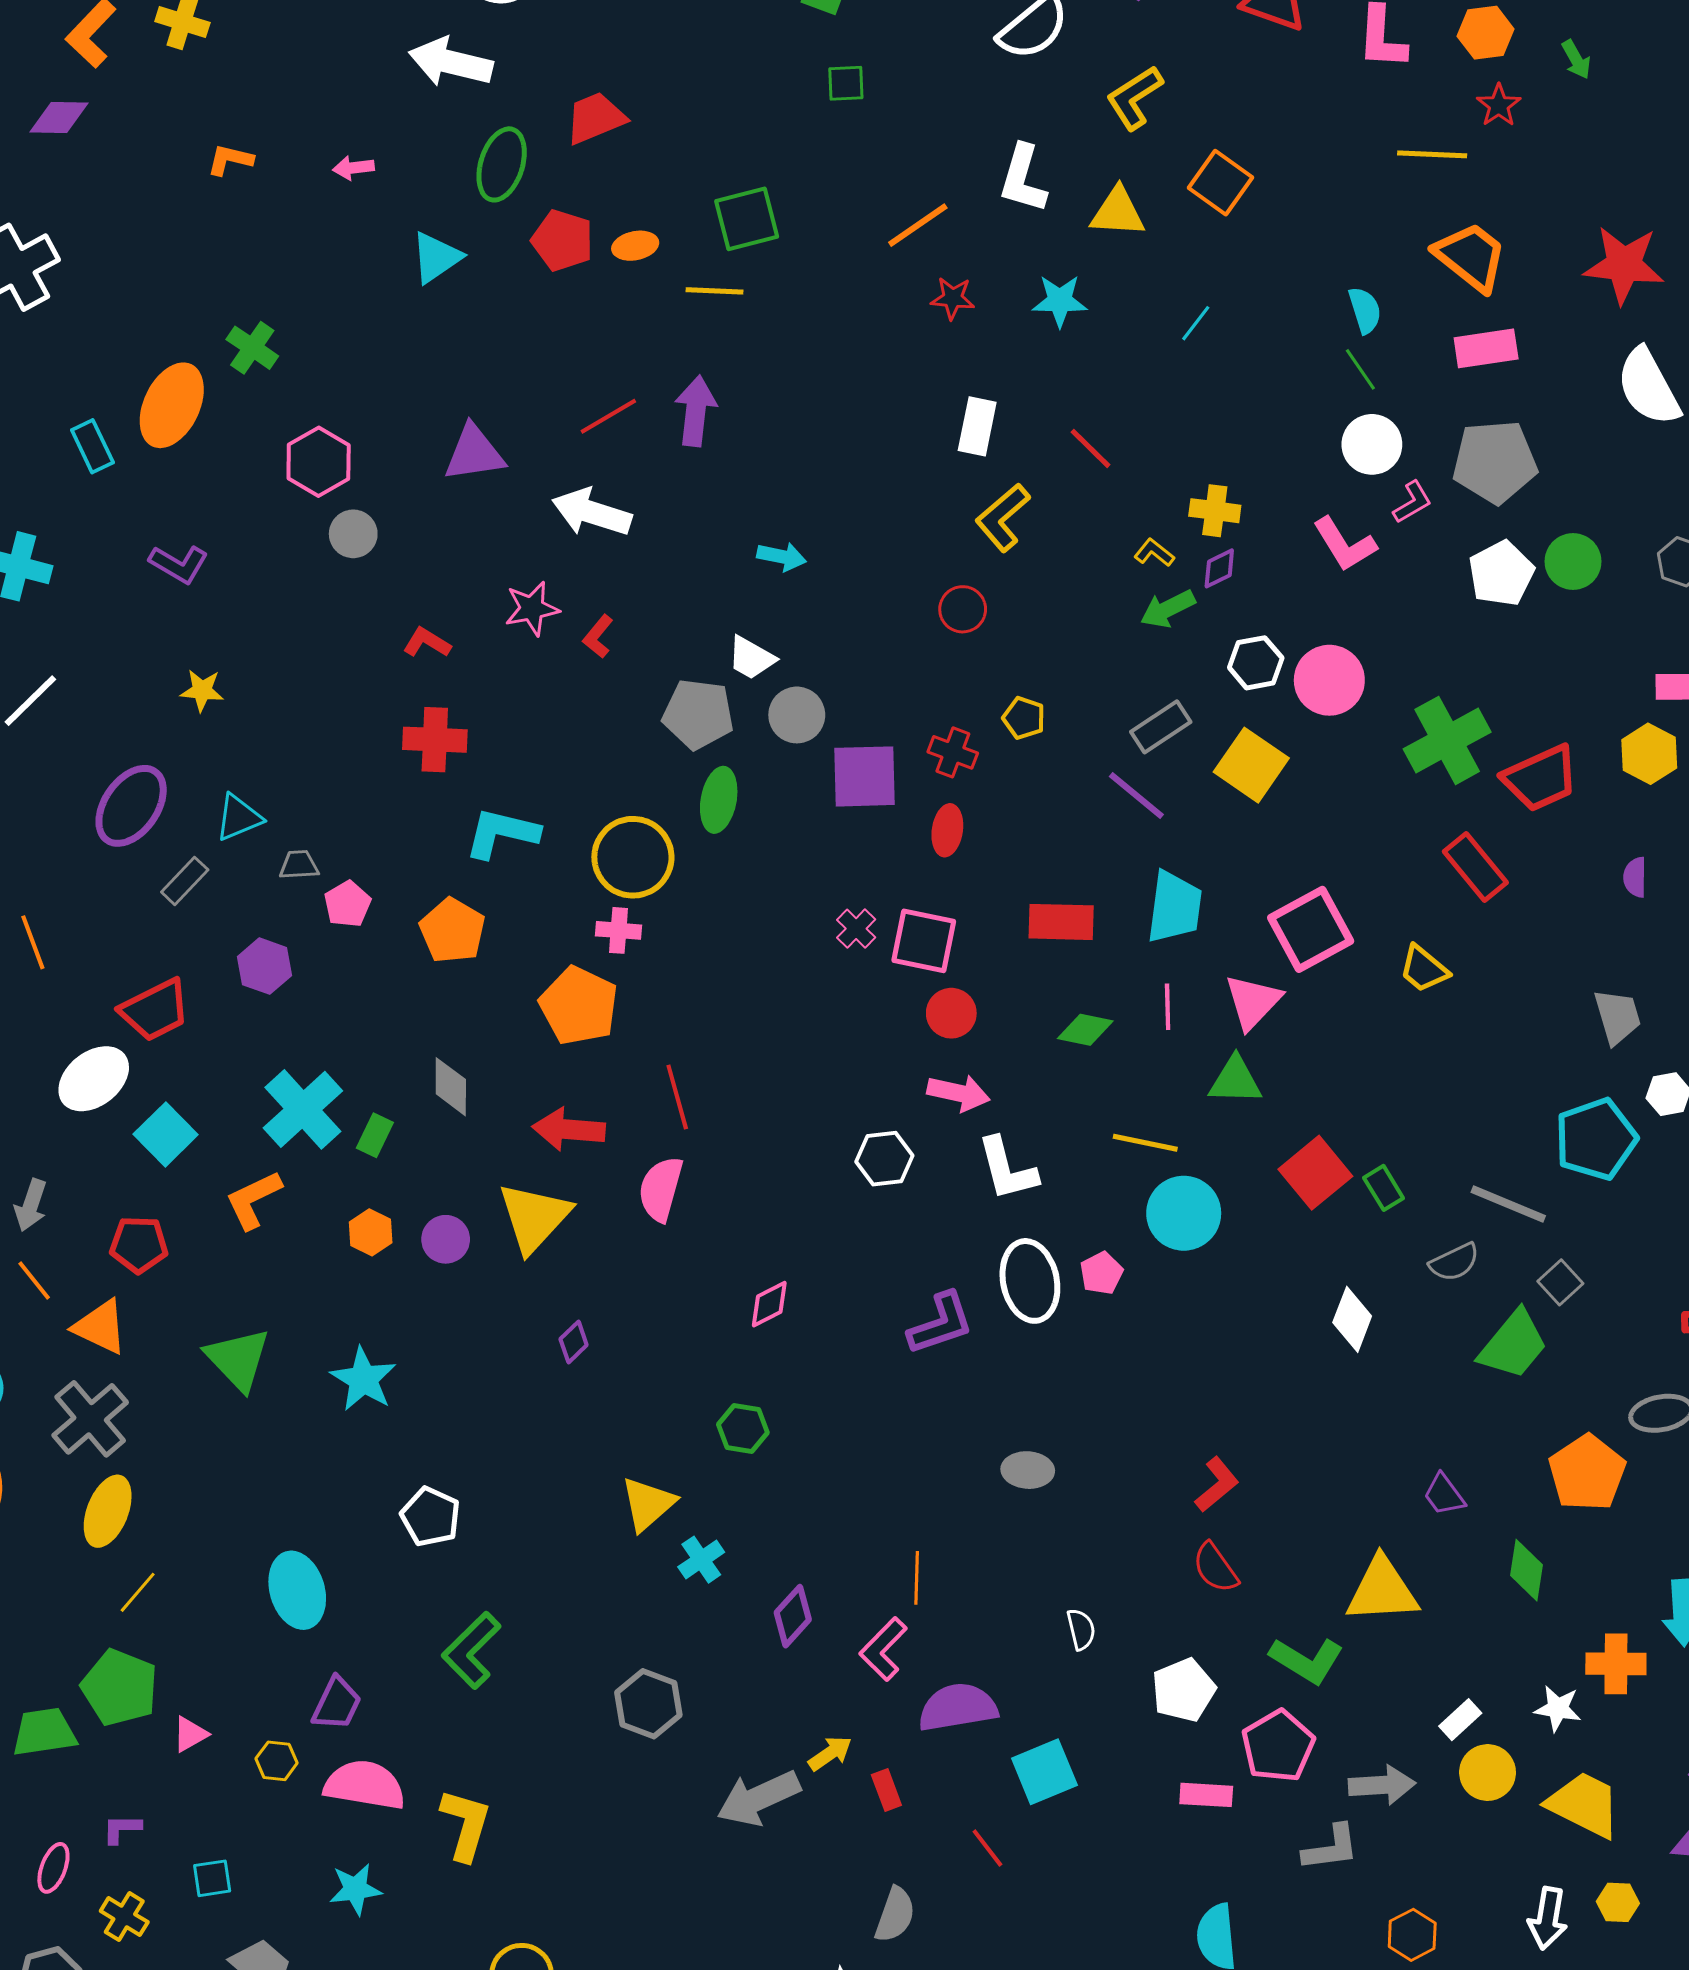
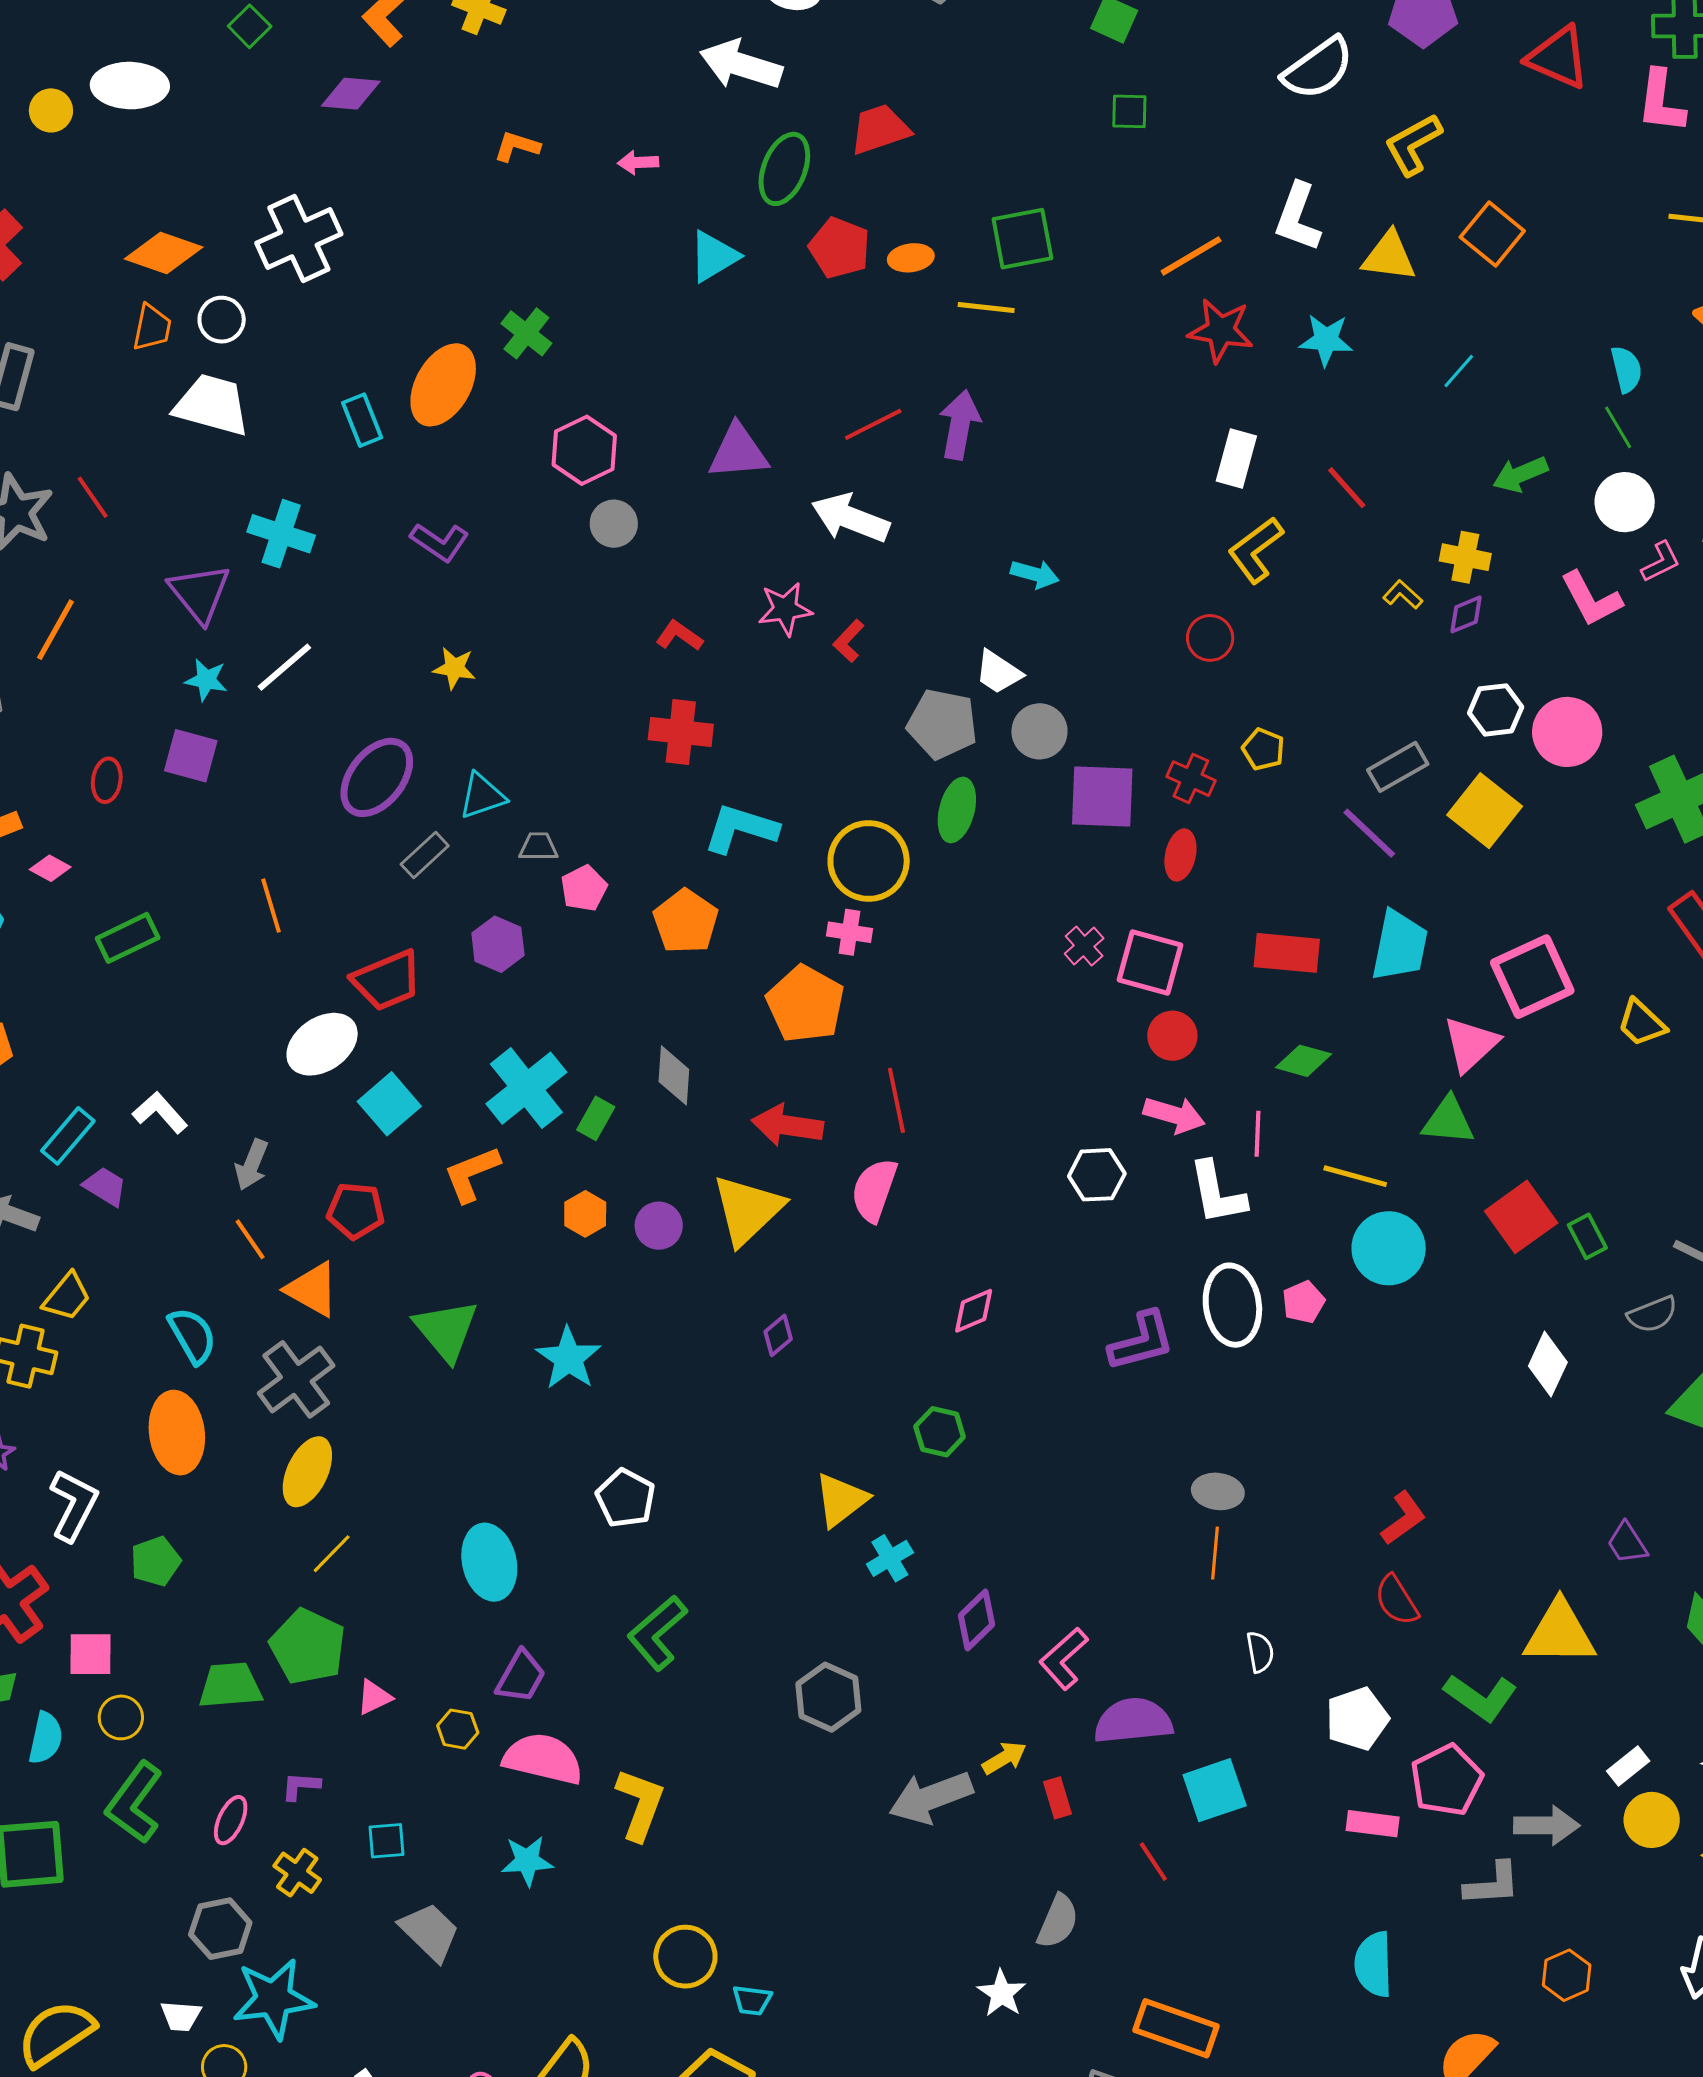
red star: (953, 298) -> (1221, 330), size x1.5
green arrow: (1168, 609) -> (1520, 474), moved
pink line: (1168, 1007) -> (1258, 1134), moved
orange line: (917, 1578) -> (1215, 1553), moved

